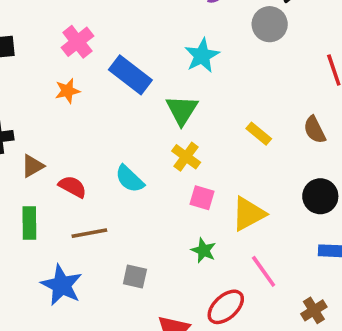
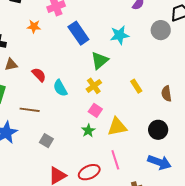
orange star: (67, 91) -> (34, 27), moved
red semicircle: (73, 187) -> (39, 75), moved
green star: (204, 250) -> (88, 131), moved

